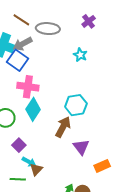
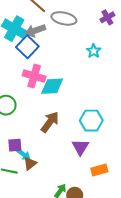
cyan hexagon: (76, 105) -> (91, 121), moved
cyan diamond: (33, 109) -> (52, 86), moved, turned 45
brown arrow: (63, 127) -> (50, 122), moved
purple square: (19, 145) -> (15, 145), moved, turned 32

